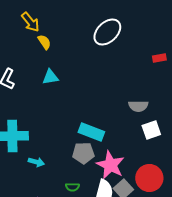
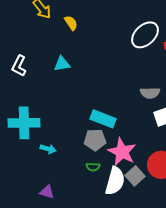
white ellipse: (107, 32) -> (145, 35), moved
yellow semicircle: (44, 42) -> (71, 23), moved
green semicircle: (72, 187) -> (93, 167), moved

